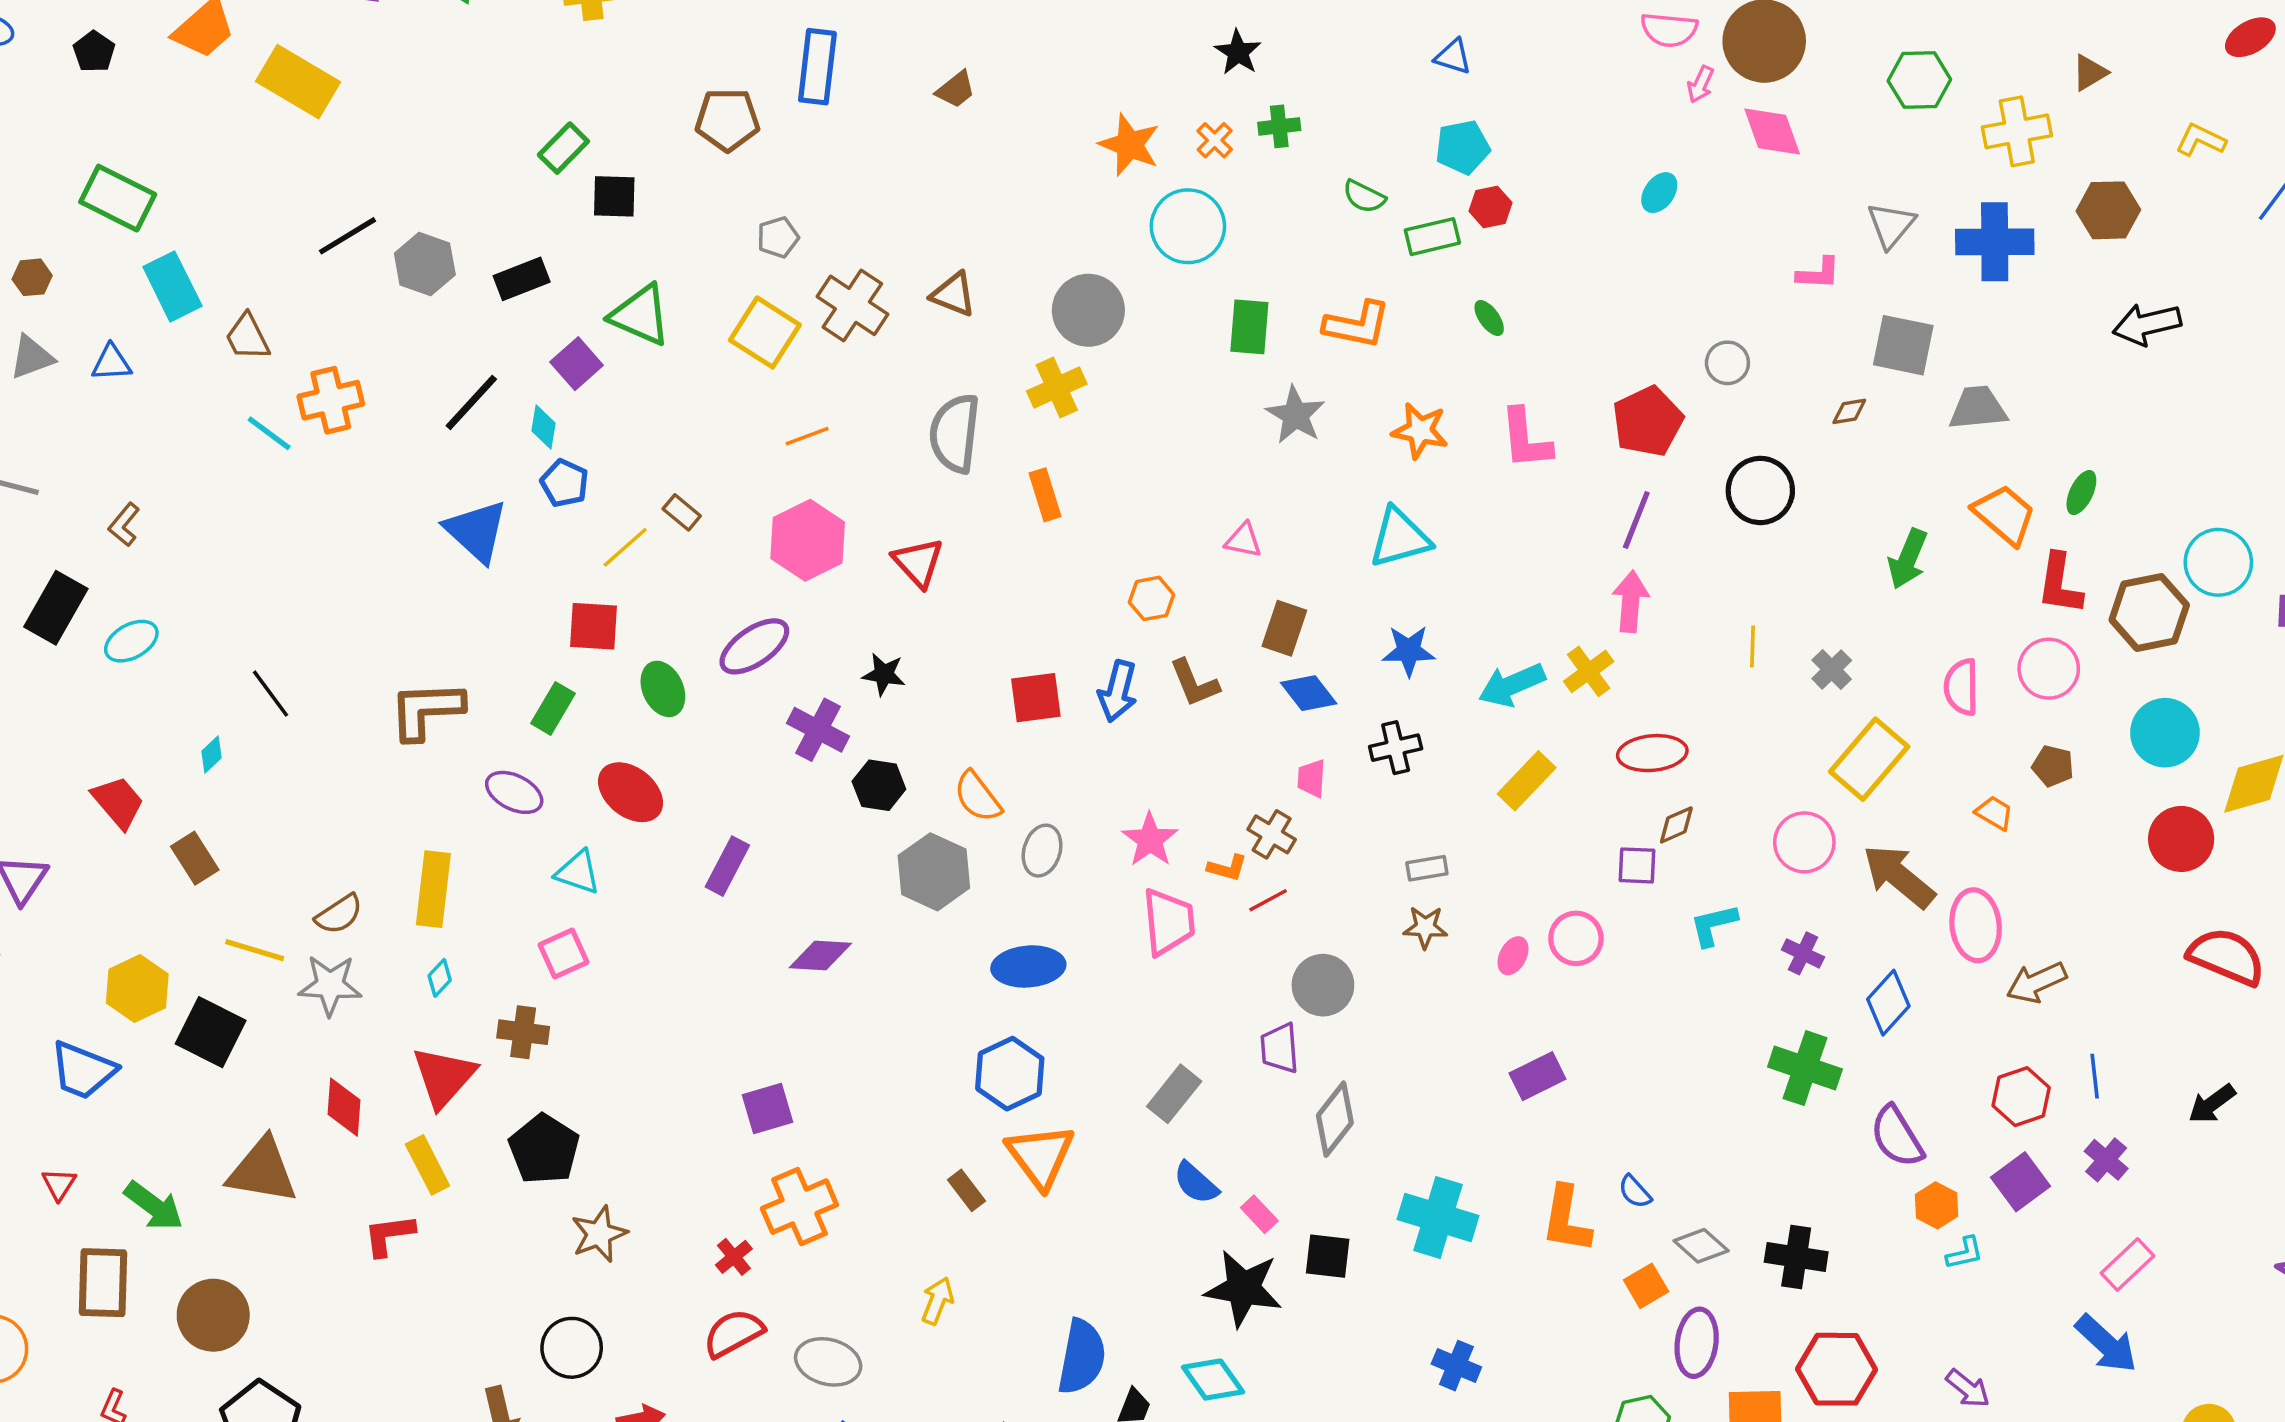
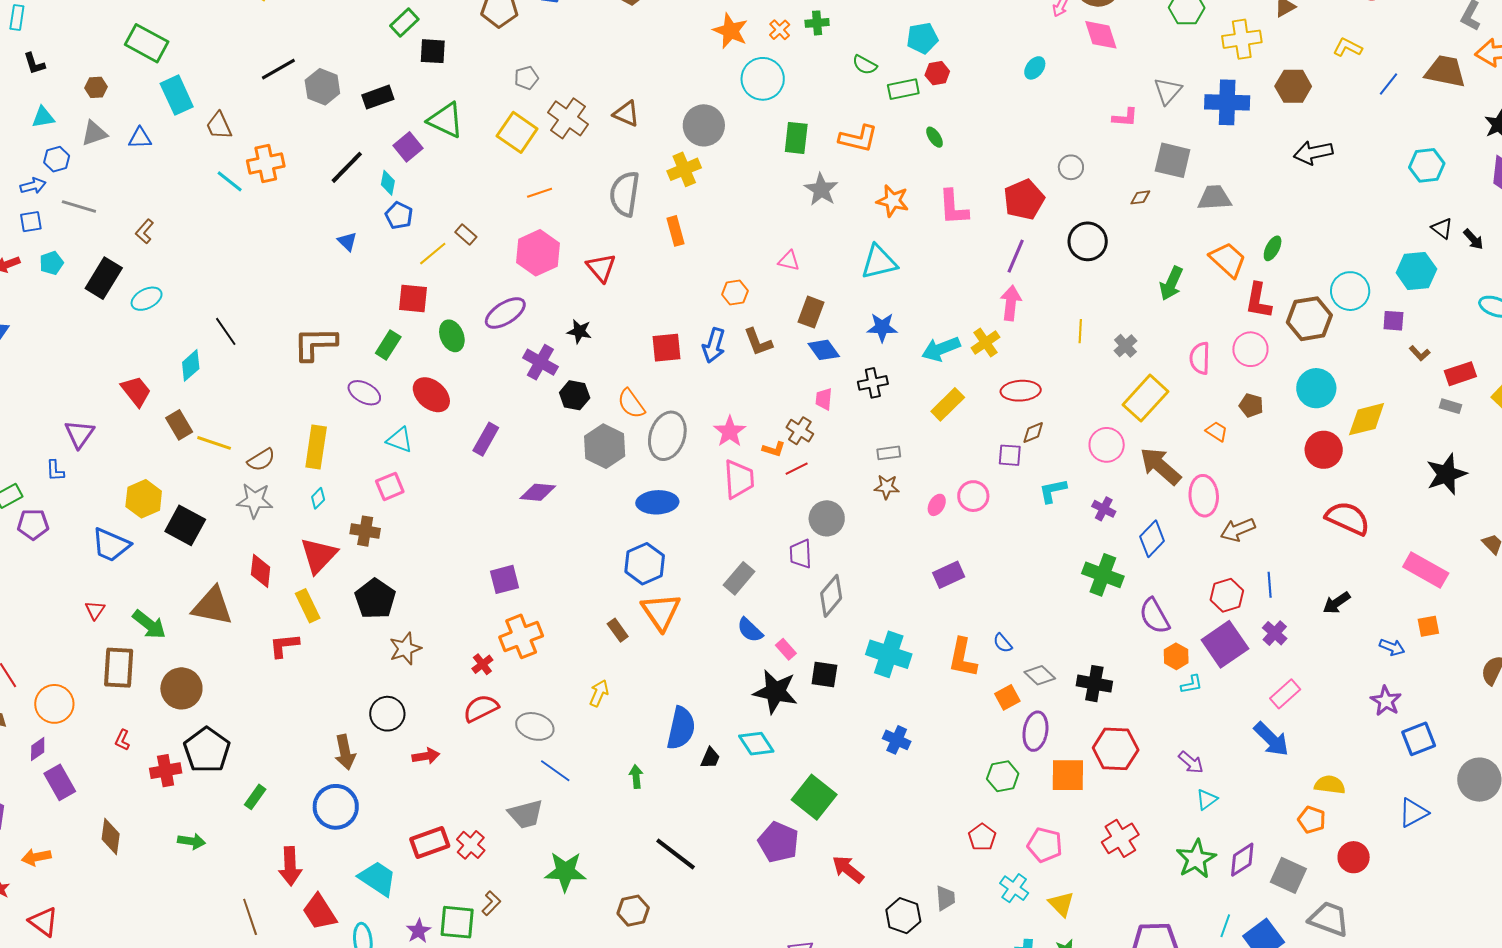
blue triangle: (476, 531) -> (347, 241), size x0.5
cyan diamond: (211, 754) -> (191, 365), size x1.5
gray ellipse: (1042, 851) -> (667, 436), size x1.6
yellow line: (255, 950) -> (214, 443), moved
purple square: (2020, 1182) -> (1225, 644), size x1.4

